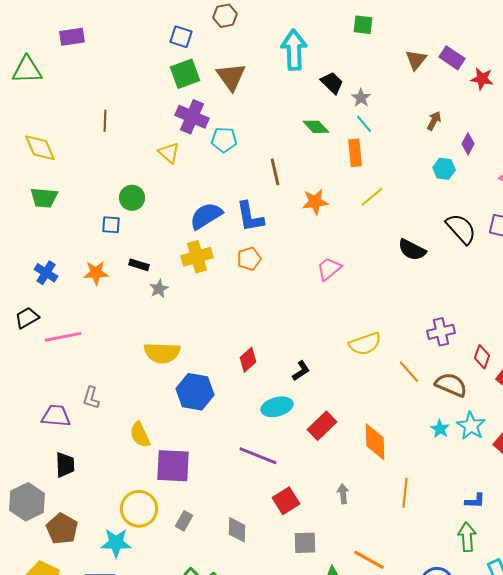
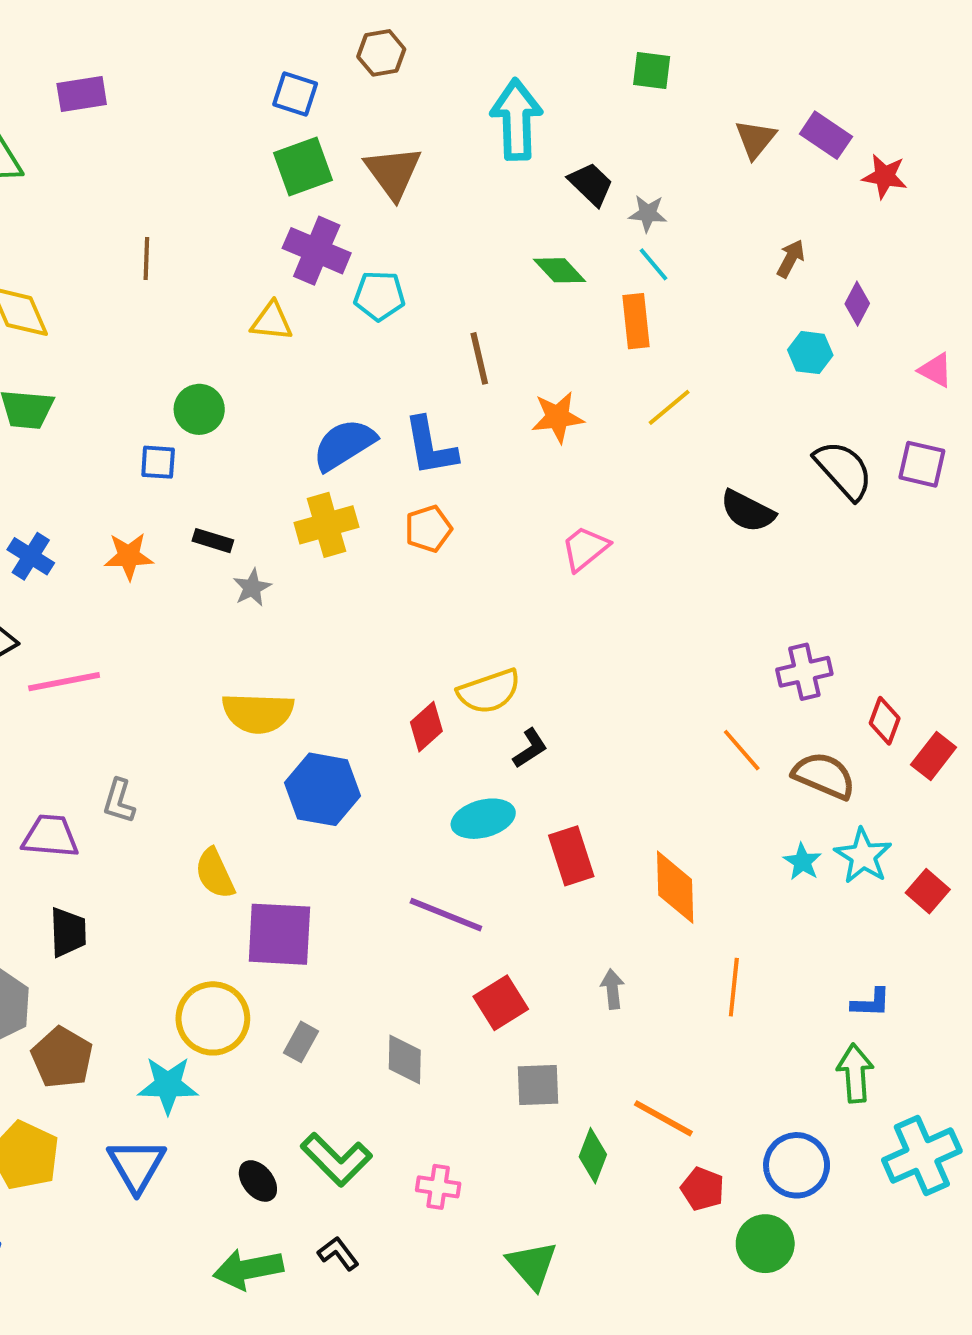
gray star: (361, 98) -> (648, 213), turned -30
yellow triangle: (169, 153) -> (272, 321), turned -35
yellow semicircle: (365, 344) -> (489, 691), moved
red rectangle: (322, 426) -> (571, 856), turned -64

